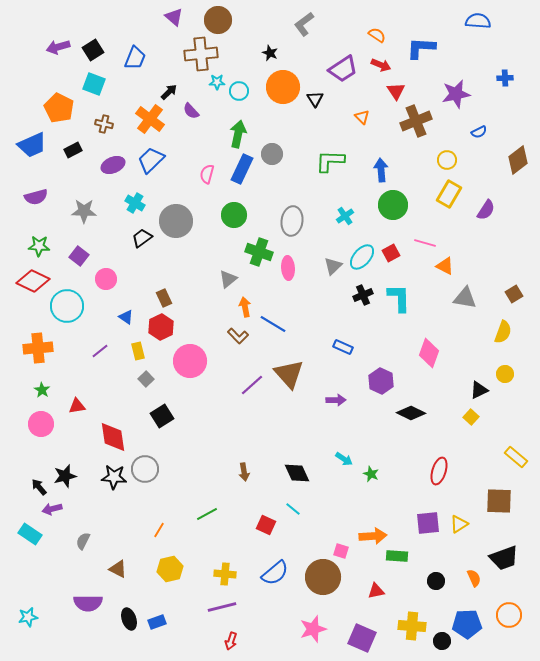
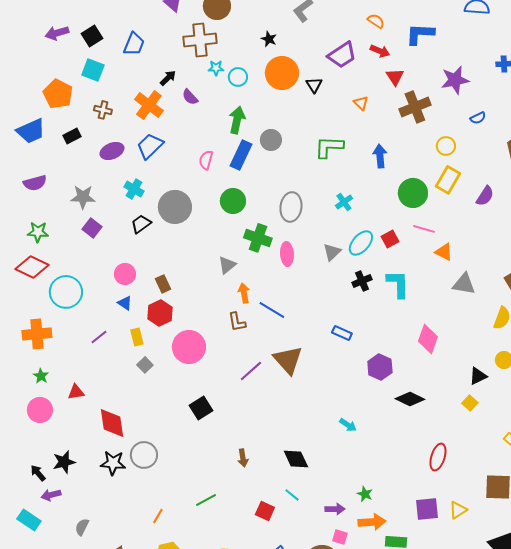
green circle: (393, 205) -> (413, 193), moved
purple square: (79, 256) -> (92, 228), moved
pink circle: (106, 279) -> (125, 274), moved
brown L-shape: (238, 336) -> (237, 322), turned 35
purple arrow: (336, 400) -> (335, 509), moved
black square: (162, 416) -> (201, 408), moved
cyan arrow: (344, 459) -> (348, 425), moved
green star: (371, 474) -> (365, 494), moved

